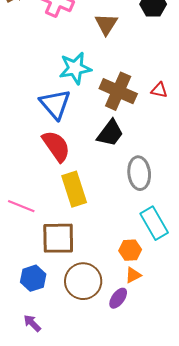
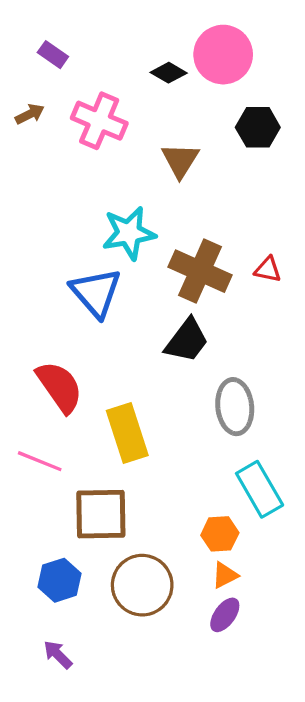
red semicircle: (56, 146) -> (60, 387), moved
purple ellipse: (118, 298) -> (225, 615), moved

